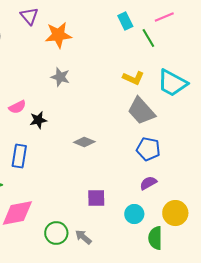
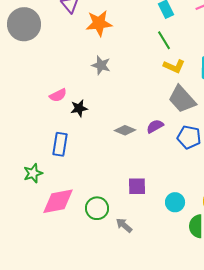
green line: (148, 38) -> (164, 40), moved
purple semicircle: (148, 183) -> (155, 126), moved
green circle: (56, 233) -> (97, 208), moved

